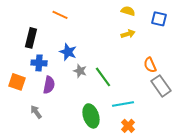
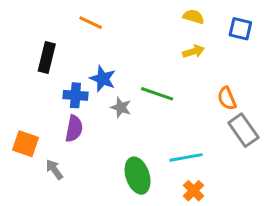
blue cross: (39, 63) -> (75, 95), moved
green line: (103, 77) -> (157, 94), moved, turned -35
orange square: (17, 82) -> (26, 144), moved

